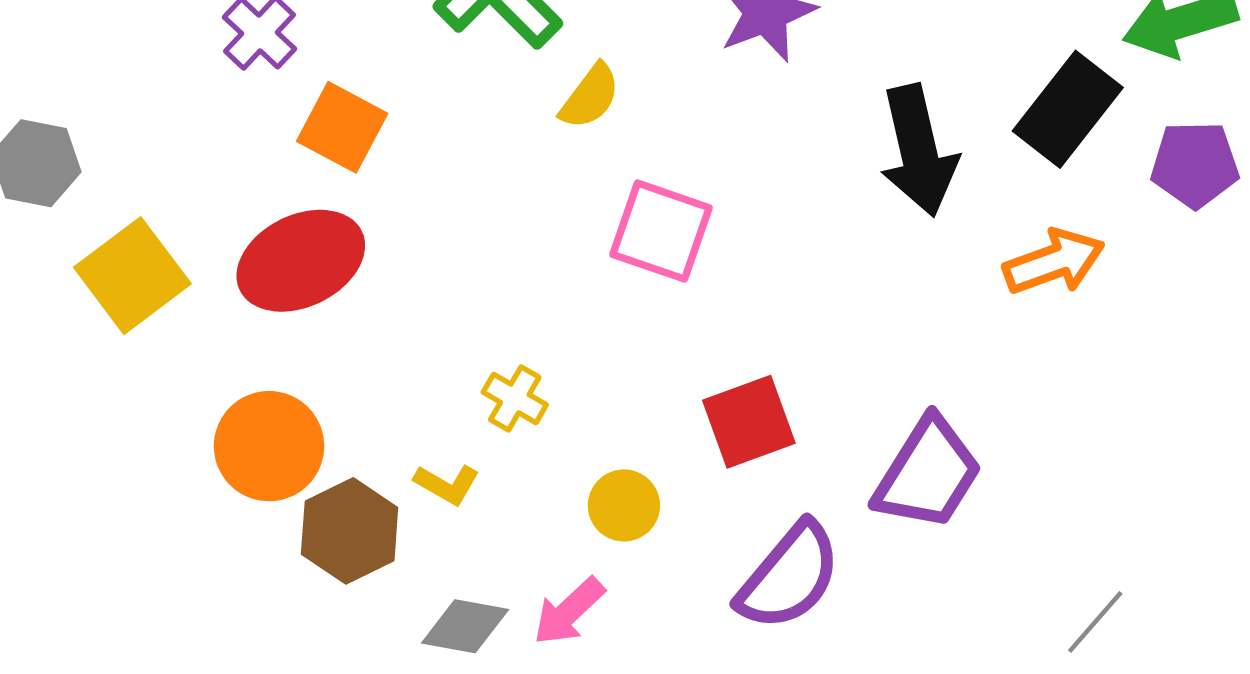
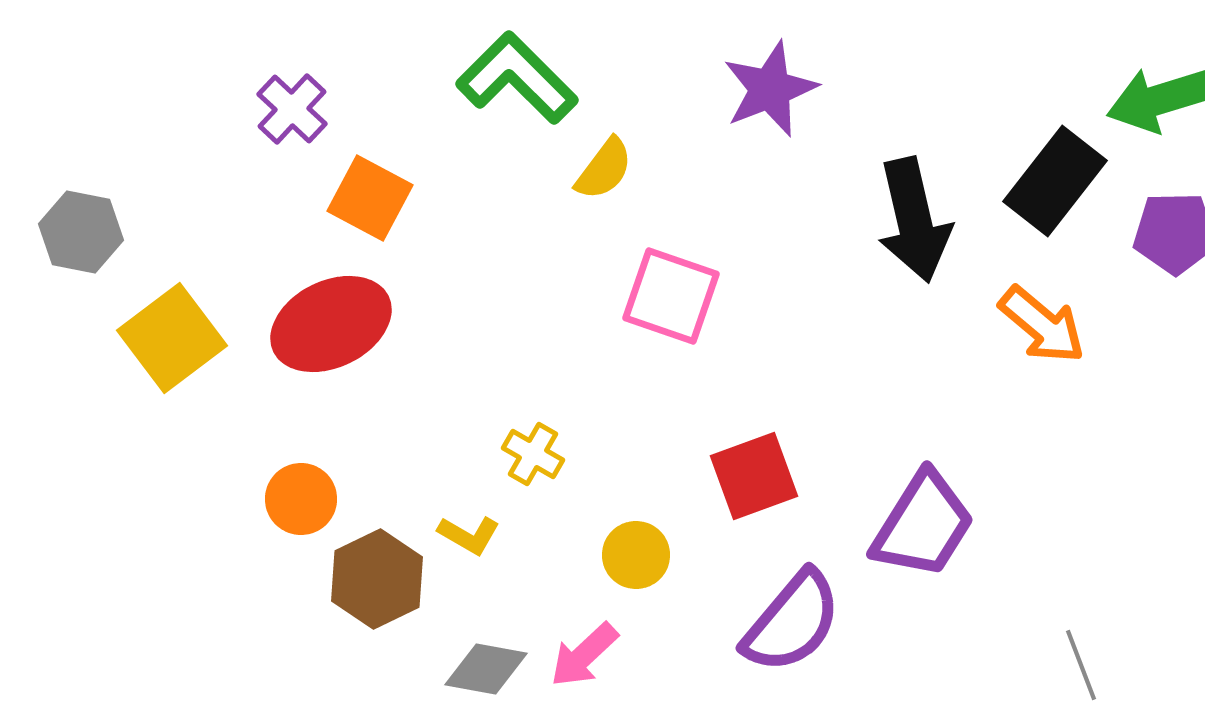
orange arrow: (1054, 262) -> (1042, 325), turned 60
orange circle: (269, 446) -> (301, 499), size x0.7
gray line: (1095, 622) -> (1081, 665), turned -62

